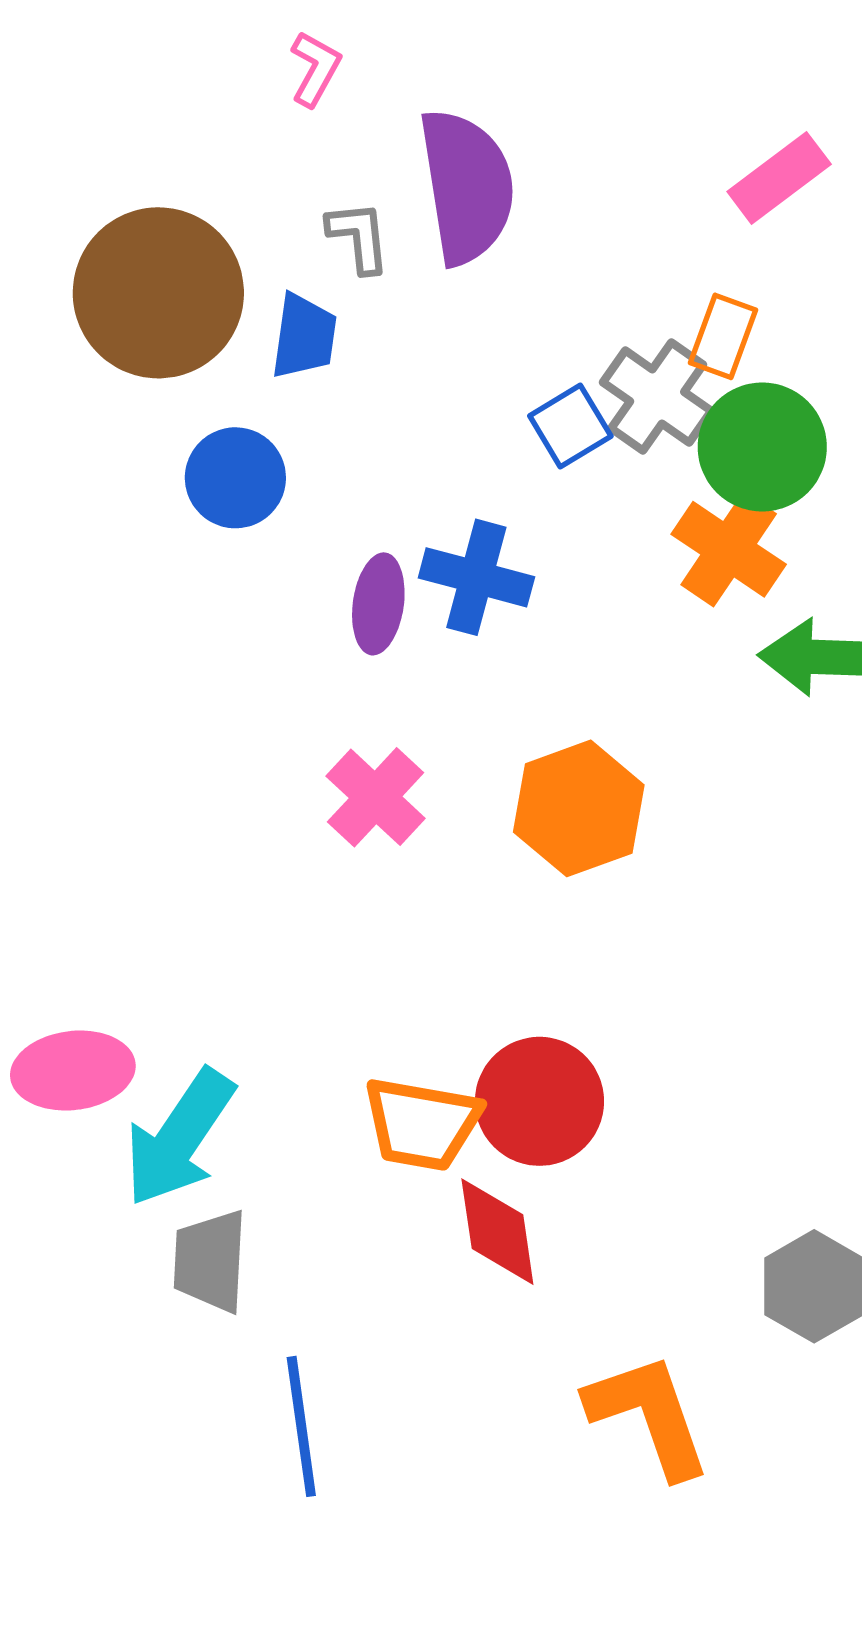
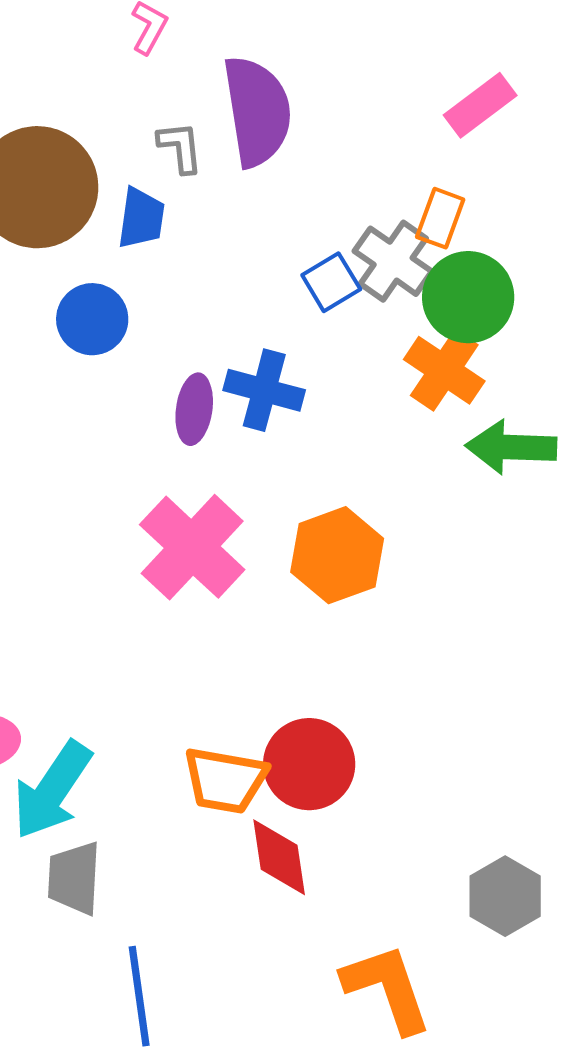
pink cross: (376, 797) -> (192, 547), size x1.5

